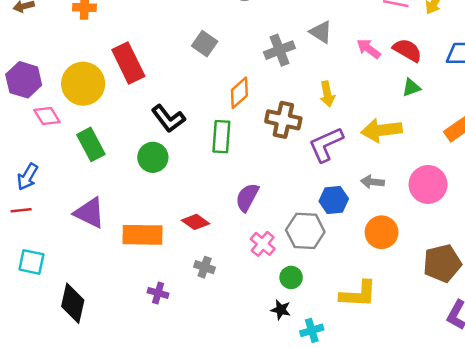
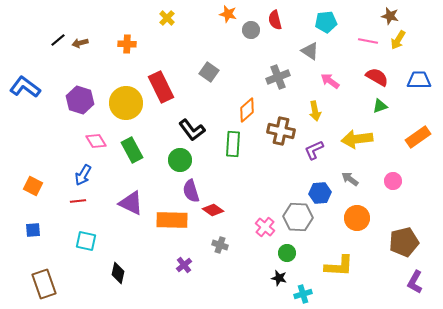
gray triangle: (321, 32) -> (310, 51), moved
gray square: (205, 44) -> (209, 72), moved
pink arrow: (369, 49) -> (330, 81), moved
pink diamond: (47, 116) -> (96, 141), moved
purple L-shape: (326, 144) -> (314, 150), size x0.7
gray arrow: (372, 182) -> (350, 179), turned 30
pink circle: (428, 184) -> (393, 181), size x0.6
purple semicircle: (247, 197) -> (191, 191), moved, turned -45
purple cross: (158, 293) -> (184, 265), turned 35
black diamond: (73, 303) -> (118, 273), size x0.7

